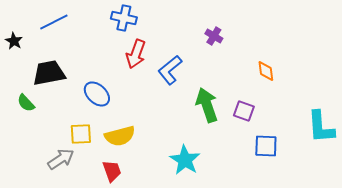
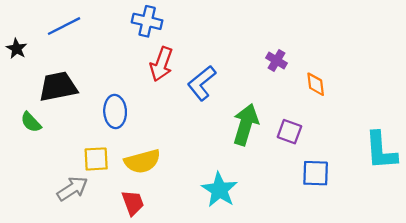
purple cross: (214, 36) -> (276, 60), moved
blue ellipse: (97, 94) -> (115, 112), turned 44
green arrow: (207, 105) -> (246, 125), turned 36

